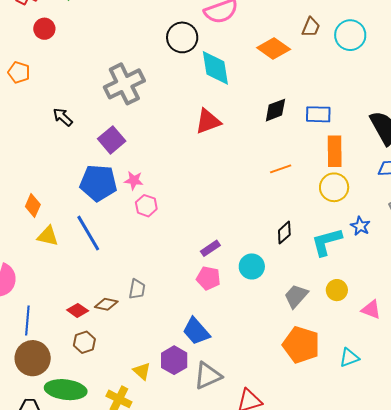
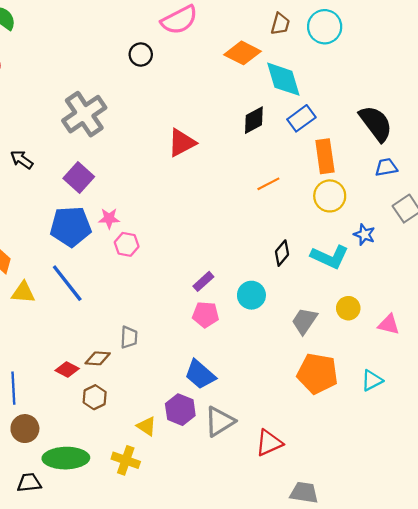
black circle: (182, 37) -> (141, 54), size x0.7
cyan diamond: (215, 68) -> (283, 79), moved
blue rectangle: (318, 114) -> (301, 118), turned -30
cyan L-shape: (327, 242) -> (330, 257), turned -132
brown hexagon: (84, 342) -> (95, 397), moved
brown circle: (33, 358) -> (25, 429), size x0.7

